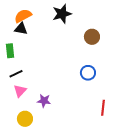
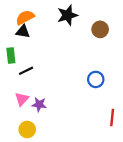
brown circle: (92, 37) -> (100, 29), moved
black line: (16, 74) -> (26, 71), moved
purple star: (44, 101) -> (39, 104), moved

